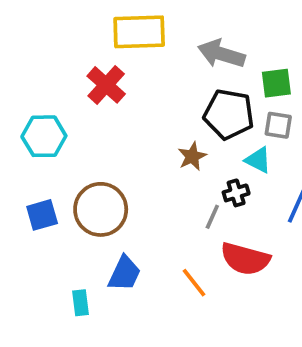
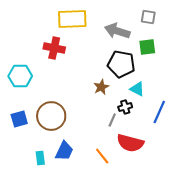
red cross: (106, 85) -> (54, 48), turned -30
gray square: (278, 125) -> (148, 17), moved
cyan rectangle: (81, 303) -> (40, 158), moved

